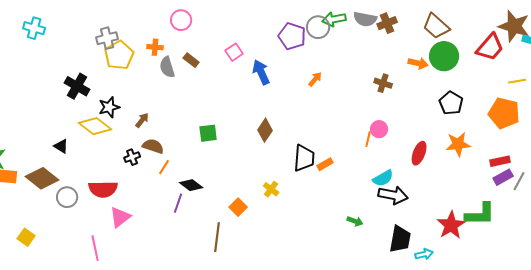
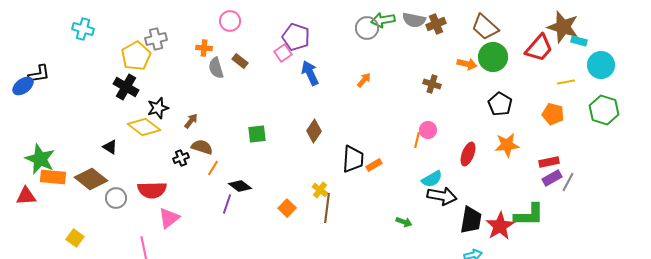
purple pentagon: (292, 36) -> (296, 37), moved
yellow pentagon: (119, 55) -> (136, 56), moved
orange pentagon: (504, 113) -> (553, 114), size x0.7
brown line: (217, 237) -> (327, 208), moved
black trapezoid: (400, 239) -> (471, 220), moved

